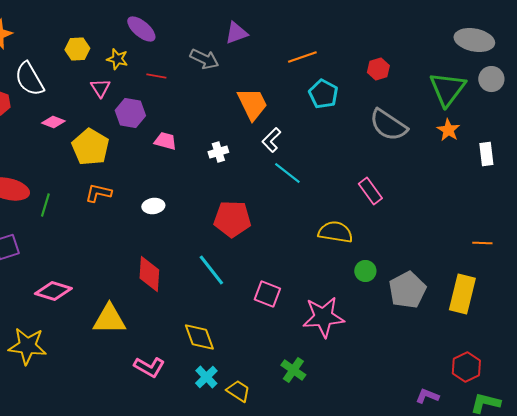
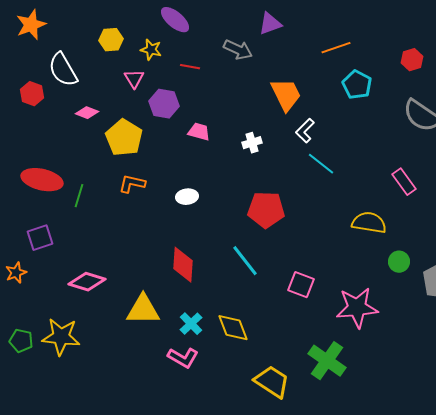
green cross: (293, 370) -> (327, 361), size x1.5
cyan cross: (206, 377) -> (191, 324), moved
yellow trapezoid: (238, 391) -> (272, 382), size x1.5

